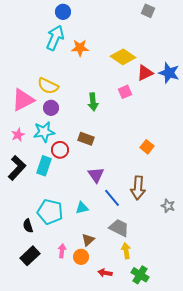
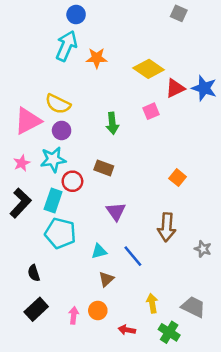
blue line: (112, 198) -> (133, 256), moved
cyan pentagon: (50, 212) -> (60, 233), moved
gray trapezoid: (119, 228) -> (193, 307), moved
brown triangle: (88, 240) -> (106, 279), moved
pink arrow: (62, 251) -> (74, 315), moved

